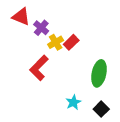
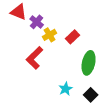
red rectangle: (71, 42) -> (73, 37), moved

